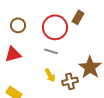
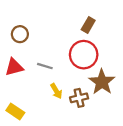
red circle: (55, 27) -> (84, 55), moved
gray line: (51, 51) -> (45, 66), moved

